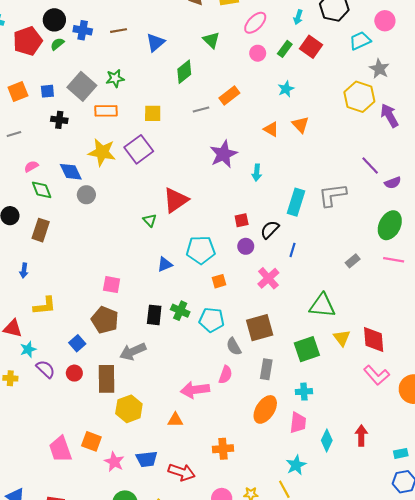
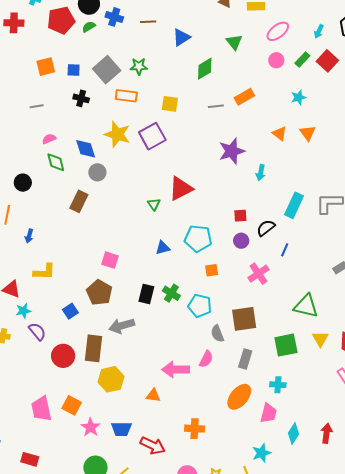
brown rectangle: (41, 230) -> (79, 201), moved
red circle: (74, 373) -> (63, 356), moved, size x1.5

